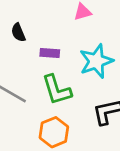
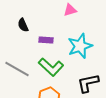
green L-shape: (57, 90) -> (51, 67), turned -30

